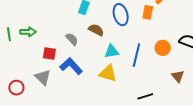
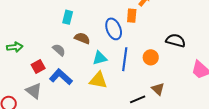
blue ellipse: (121, 15) -> (114, 29), moved
orange circle: (163, 48) -> (151, 57), moved
red square: (49, 54) -> (38, 66), turned -32
brown triangle: (178, 76) -> (158, 89), moved

